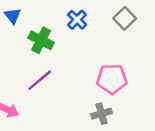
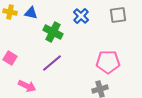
blue triangle: (13, 16) -> (31, 13), turned -40
gray square: (125, 18) -> (118, 15), turned 36

